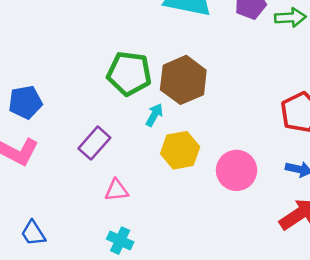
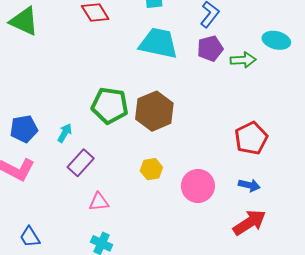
cyan arrow: (154, 115) -> (65, 133), moved
yellow hexagon: (180, 150) -> (151, 169), size x0.7

